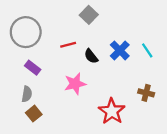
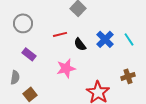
gray circle: (26, 32) -> (23, 23), size x0.7
brown cross: (146, 93) -> (128, 76), turned -32
gray semicircle: (27, 94) -> (15, 77), moved

